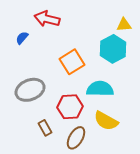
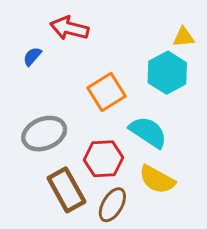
cyan semicircle: (100, 89) -> (148, 132), turned 32
brown rectangle: (45, 128) -> (66, 190), size x1.8

